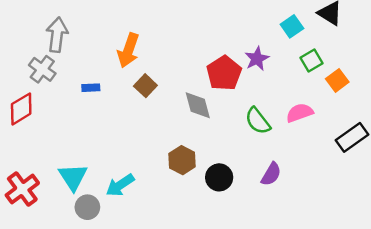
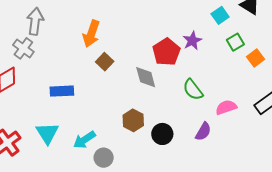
blue rectangle: (91, 88) -> (62, 91), moved, size x1.6
pink semicircle: (300, 113) -> (226, 107), moved
gray circle: (87, 207) -> (104, 158), moved

